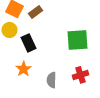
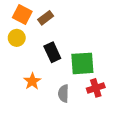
green square: (78, 40) -> (82, 63), moved
black rectangle: (28, 43) -> (52, 52), moved

